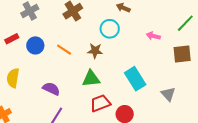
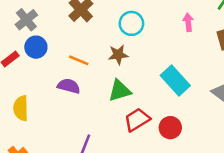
pink arrow: (153, 36) -> (188, 22), turned 80
blue circle: (35, 45) -> (36, 47), moved
purple semicircle: (51, 89) -> (69, 86), moved

